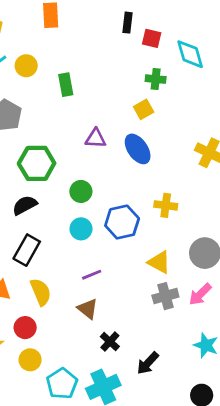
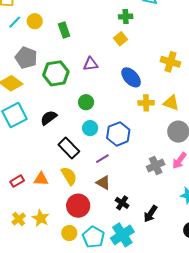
blue ellipse: (138, 149) -> (131, 77), moved
green hexagon: (37, 163) -> (56, 73), moved
blue hexagon: (122, 222) -> (118, 134), moved
black rectangle: (27, 250) -> (69, 148), moved, turned -65
yellow triangle: (159, 262) -> (171, 103), moved
red circle: (25, 328) -> (78, 206), moved, size x1.5
yellow circle: (30, 360) -> (69, 233), moved

